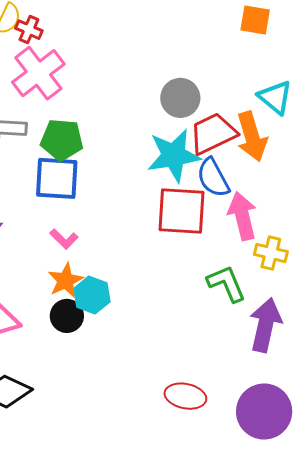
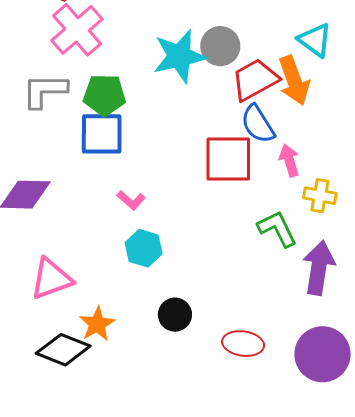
cyan star: (174, 156) -> (179, 56), moved
pink arrow: (242, 216) -> (289, 160), size x0.7
pink L-shape: (64, 239) -> (131, 200), moved
orange star: (66, 280) -> (97, 324), moved
black circle: (67, 316) -> (175, 315), moved

